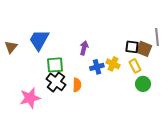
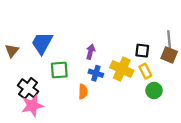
brown square: (144, 49) -> (169, 55), moved
yellow cross: (113, 64) -> (122, 69), size x1.5
blue cross: (97, 67) -> (96, 73), moved, turned 32
black cross: (56, 82) -> (28, 88), moved

